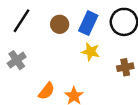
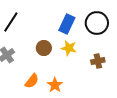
brown circle: (60, 24) -> (44, 48), moved

